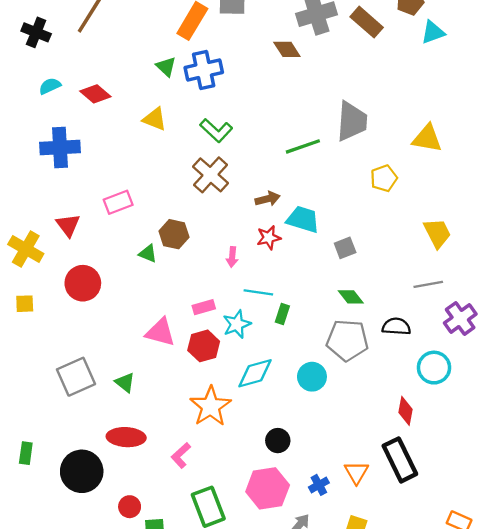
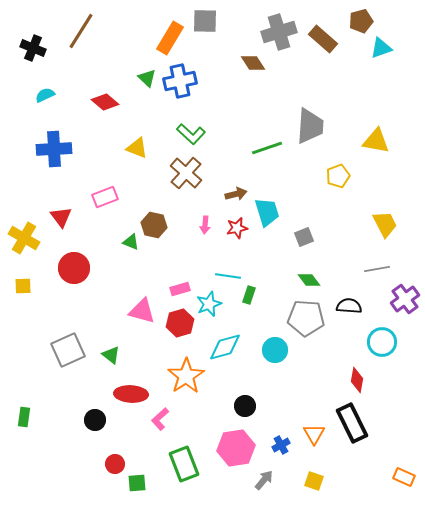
red diamond: (95, 94) -> (105, 102), moved
yellow triangle: (155, 119) -> (137, 148), moved
cyan trapezoid: (303, 219) -> (267, 212), turned 56
pink arrow: (232, 257) -> (205, 225), moved
red ellipse: (126, 437) -> (131, 394), moved
black circle: (82, 471) -> (95, 420), moved, size x0.6

